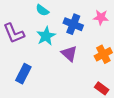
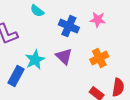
cyan star: (46, 36) -> (35, 60), moved

